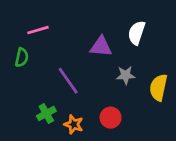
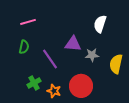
purple triangle: (101, 46) -> (73, 44), moved
green semicircle: (22, 57) -> (24, 47), moved
red circle: (111, 118) -> (81, 86), size x1.5

